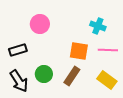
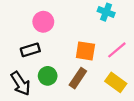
cyan cross: (98, 26) -> (106, 12), moved
black rectangle: (18, 50) -> (30, 50), moved
pink line: (108, 50) -> (117, 50), turned -42

